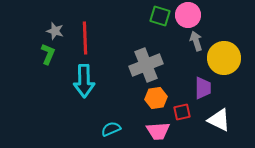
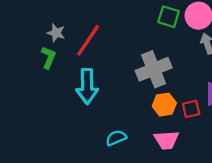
red line: (85, 38) -> (88, 40), turned 36
red square: (182, 112) -> (191, 109), moved

